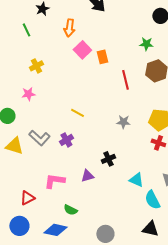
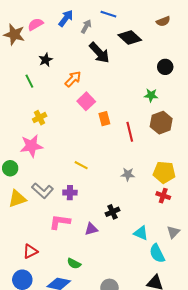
orange arrow: (69, 28) -> (73, 79), turned -144
orange rectangle: (102, 57) -> (104, 119), moved
pink star: (28, 94) -> (31, 146), size x1.6
purple cross: (66, 140) -> (70, 193), turned 32
yellow triangle: (14, 146) -> (17, 199), turned -36
pink L-shape: (54, 181) -> (60, 222), moved

